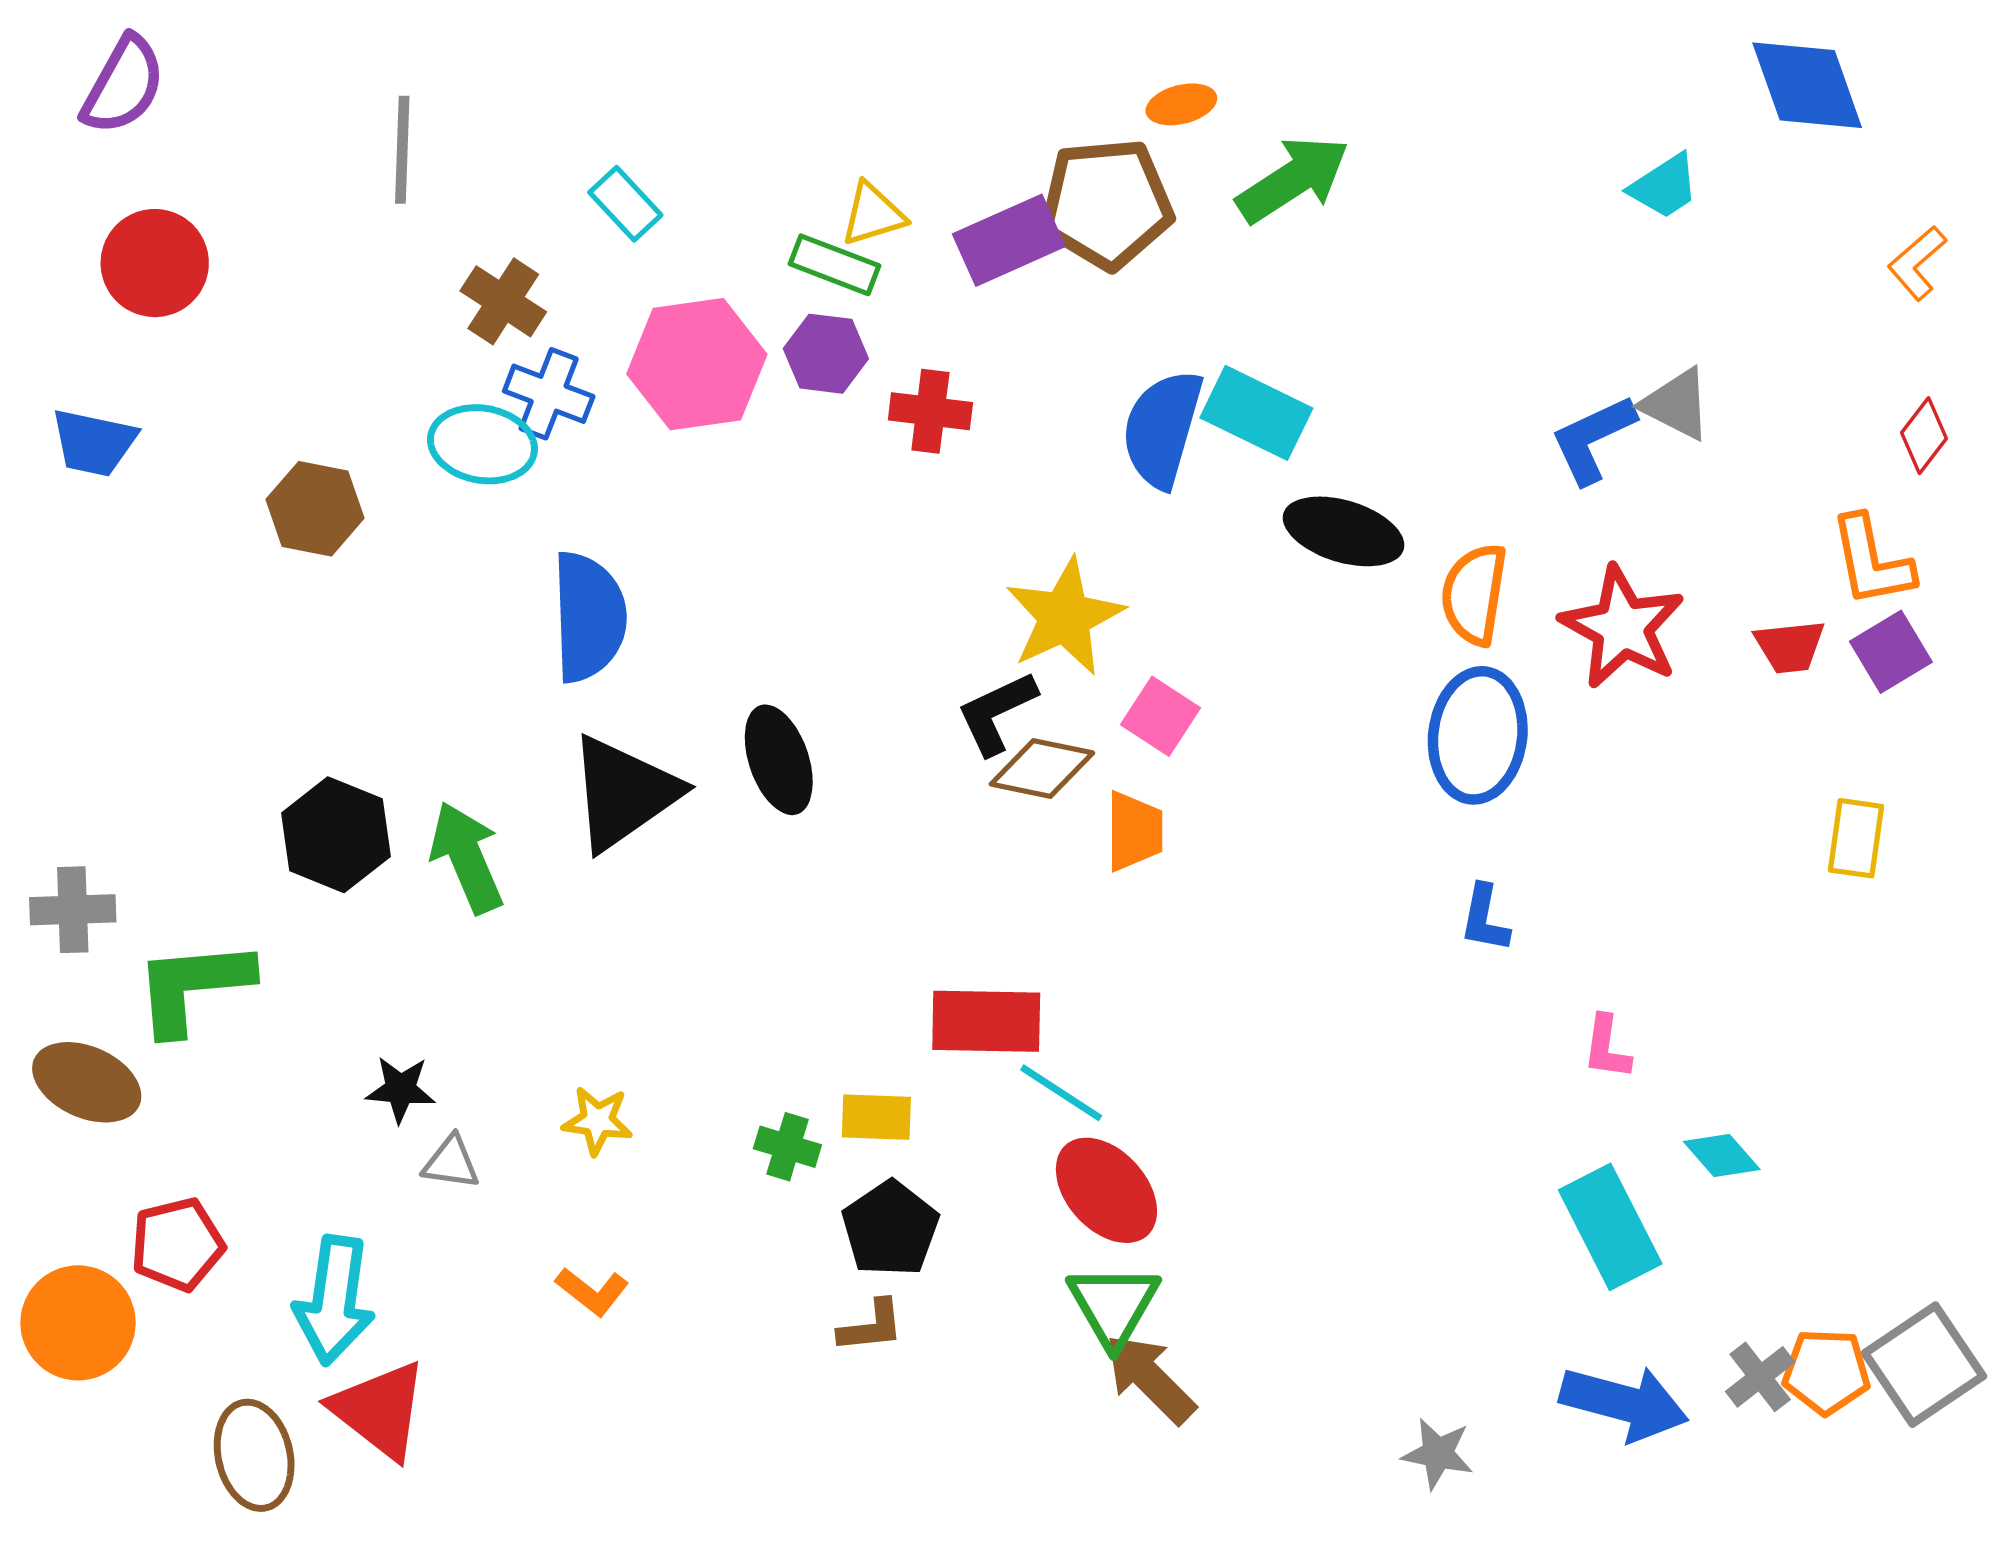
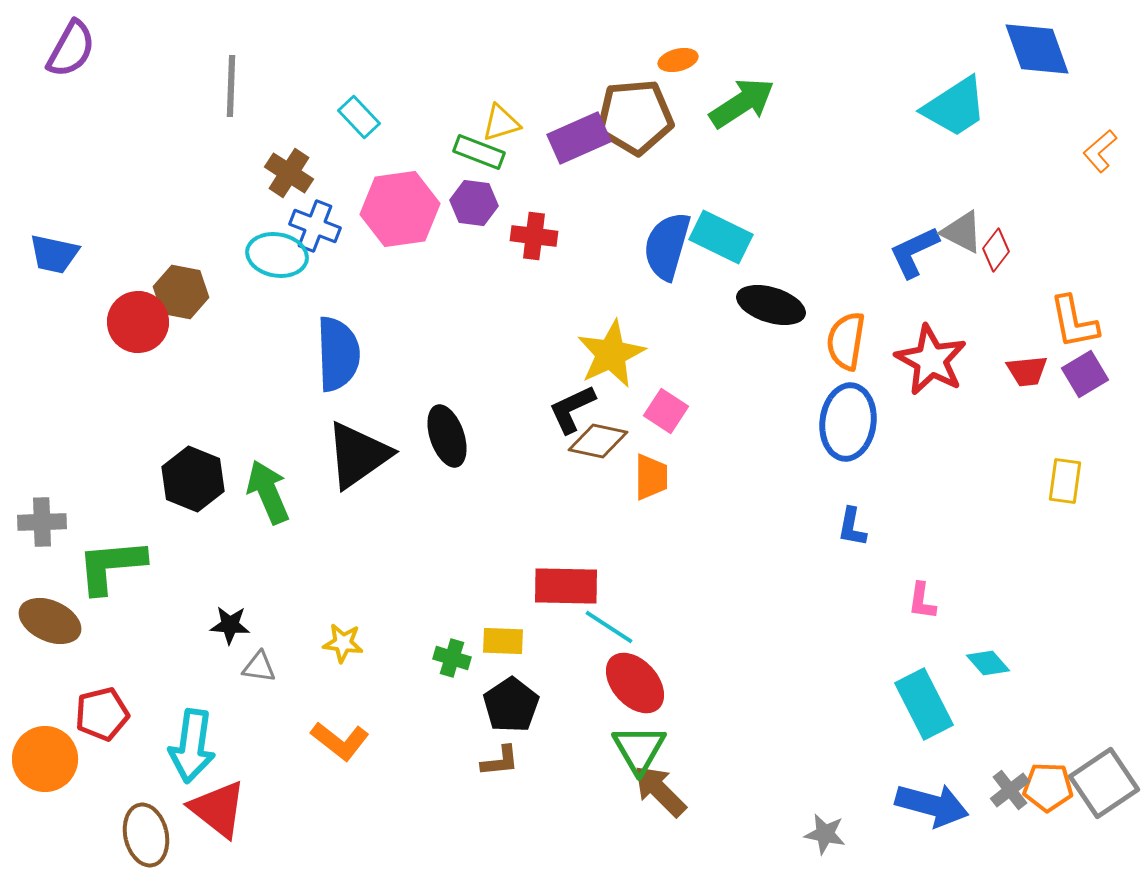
cyan trapezoid: (1664, 186) -> (955, 107), size x1.6
red circle: (155, 263) -> (138, 322), moved
red diamond: (1924, 436) -> (996, 250), moved
orange L-shape: (592, 1291) -> (340, 741), size x1.4

